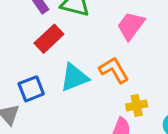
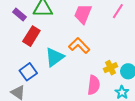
yellow cross: (137, 105) -> (110, 68), moved

